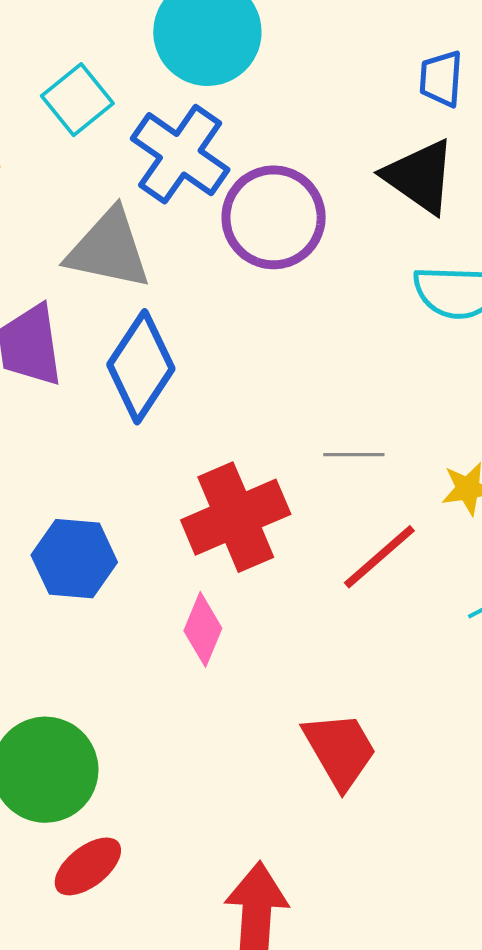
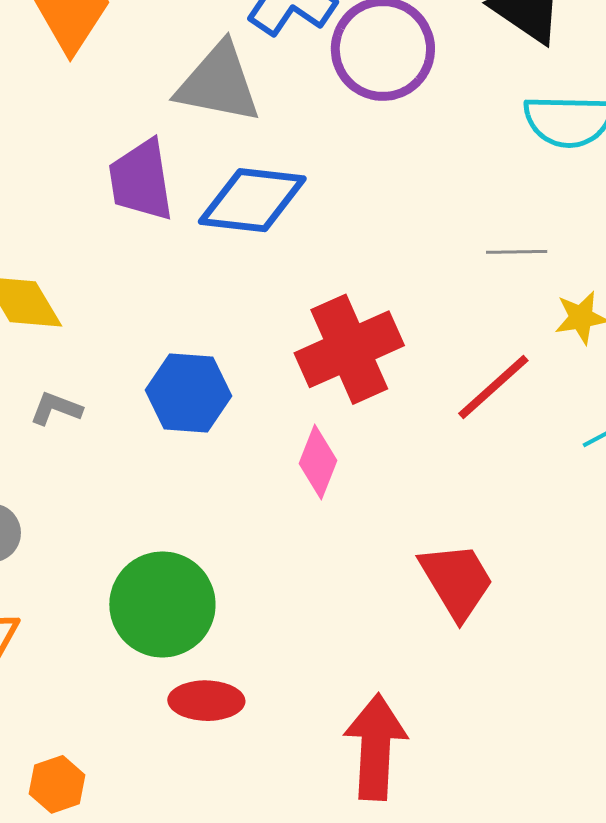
blue diamond: (141, 367) -> (252, 200), turned 64
gray line: (354, 455) -> (517, 252), moved
red ellipse: (88, 866) -> (206, 701), turned 40

